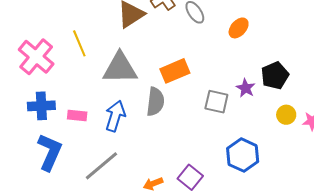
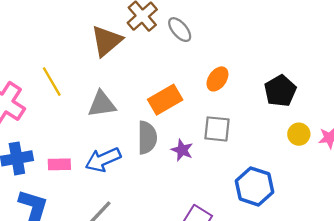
orange ellipse: (239, 28) -> (217, 79), moved
gray triangle: (120, 68) -> (102, 104), size x0.7
purple star: (246, 88) -> (182, 150), moved
blue arrow: (115, 116) -> (103, 160), turned -124

